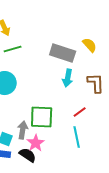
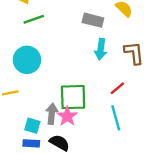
gray rectangle: (63, 53) -> (93, 20), size x0.7
pink star: (36, 143) -> (67, 116), moved

